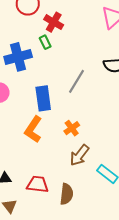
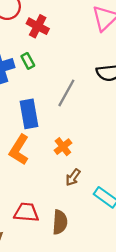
green rectangle: (45, 42) -> (28, 61), moved
brown arrow: (79, 155) -> (73, 177), size x0.7

